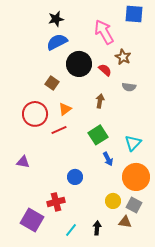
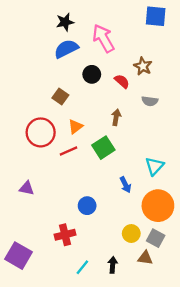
pink arrow: (104, 32) -> (103, 38), moved
black circle: (79, 64) -> (92, 74), size x0.6
green square: (98, 135) -> (103, 148), moved
purple square: (32, 220) -> (19, 256), moved

